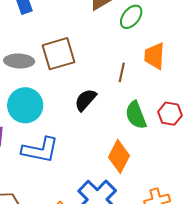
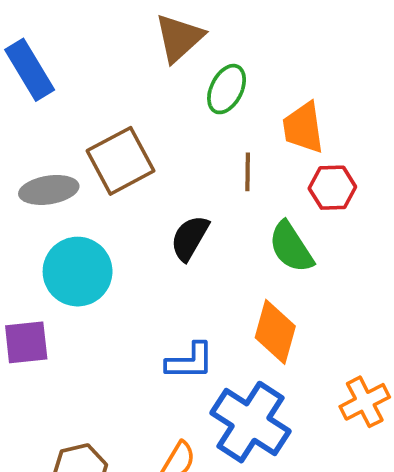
green ellipse: (131, 17) -> (227, 89), moved
red hexagon: (170, 114) -> (332, 188), moved
blue L-shape: (40, 150) -> (190, 361), moved, size x0.7

